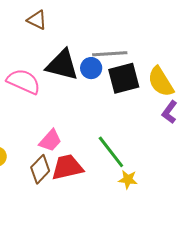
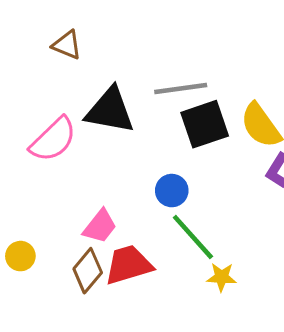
blue circle: (91, 68) -> (172, 191), moved
pink semicircle: (24, 81) -> (53, 140), turned 116

